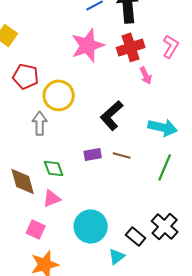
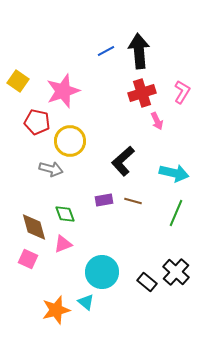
pink star: (88, 45) -> (63, 91), moved
gray arrow: (40, 123) -> (51, 169), turned 105
pink square: (36, 229) -> (28, 259), moved
cyan triangle: (117, 256) -> (86, 302), moved, turned -42

